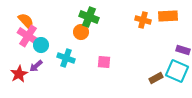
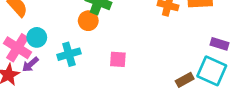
pink cross: (28, 36) -> (17, 48), moved
cyan cross: (66, 58) -> (69, 54), turned -36

